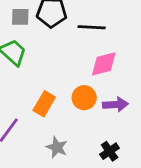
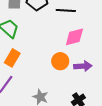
orange rectangle: (44, 104) -> (12, 58), moved

